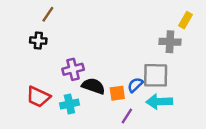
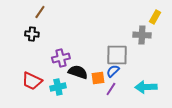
gray square: (156, 75) -> (117, 55), moved
cyan arrow: (159, 102) -> (146, 87), moved
purple line: (127, 116) -> (111, 89), moved

